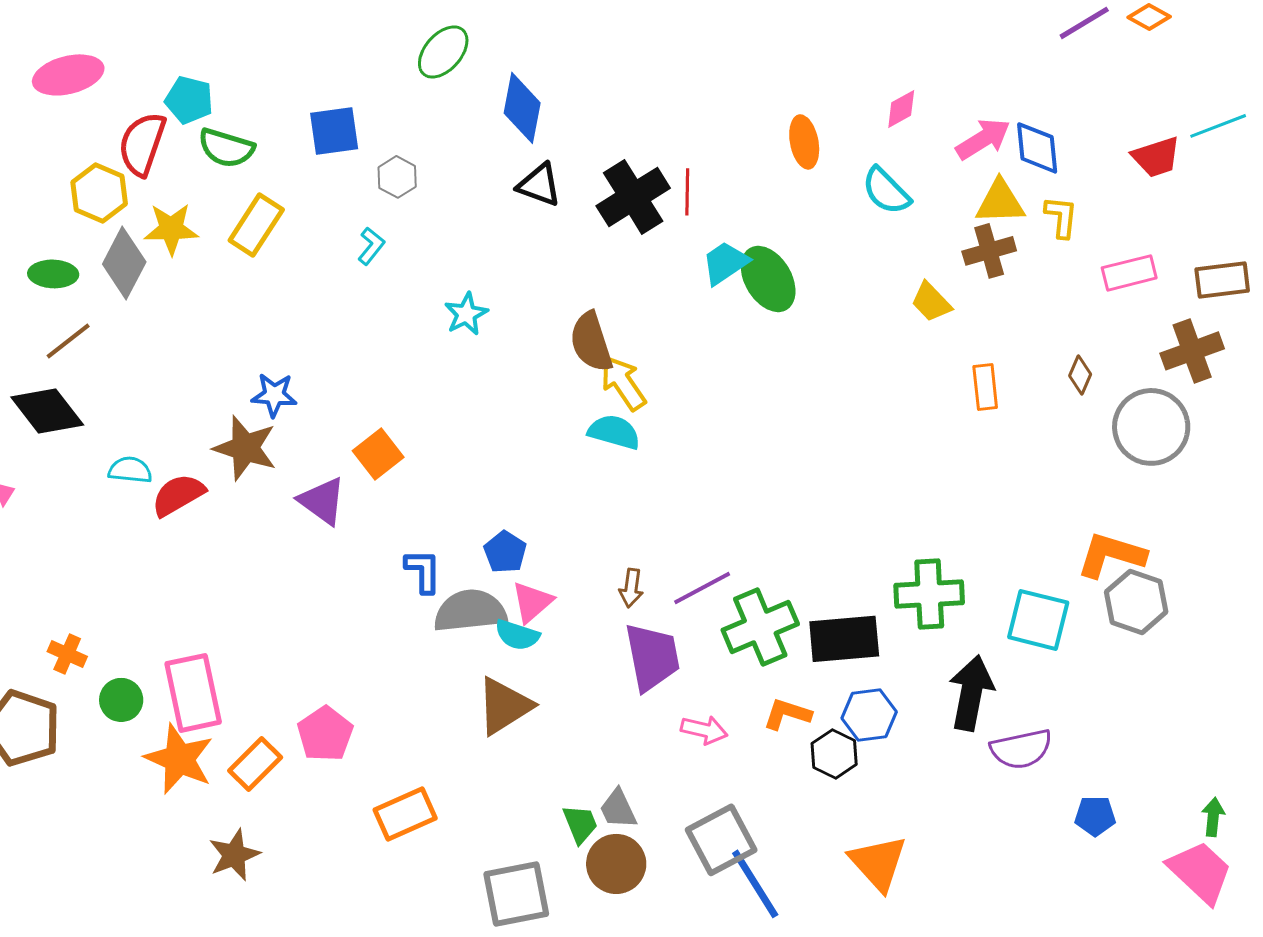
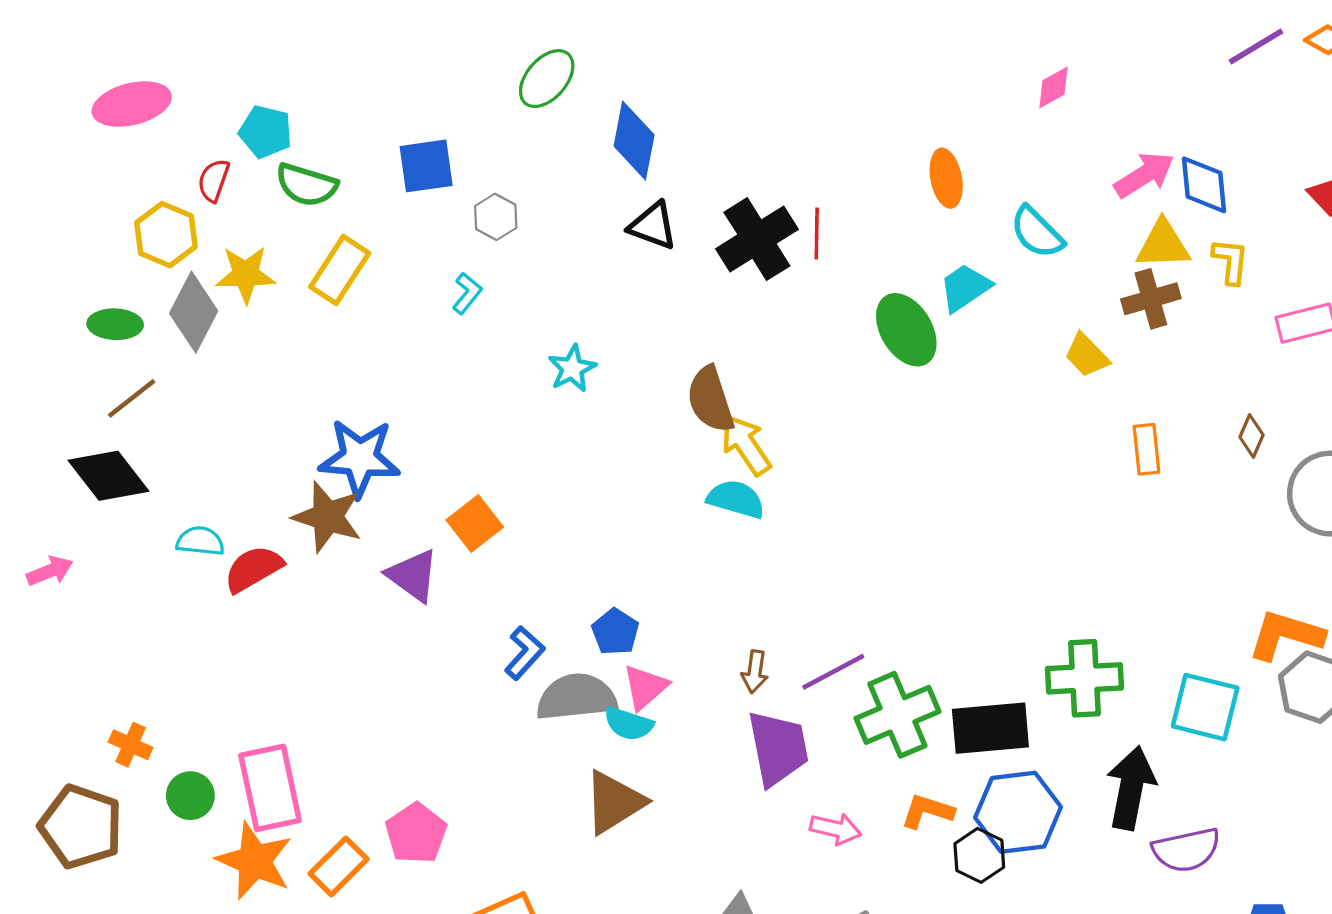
pink diamond: (901, 109) -> (1053, 87), moved
red semicircle: (142, 144) -> (214, 180), size x0.6
cyan trapezoid: (725, 263) -> (965, 288), moved
blue star: (274, 395) -> (360, 458), size x1.6
blue L-shape: (423, 571) -> (525, 653), turned 42
blue hexagon: (869, 715) -> (1018, 812), size x1.4

